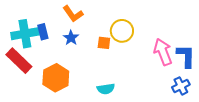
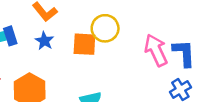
orange square: (104, 43) -> (84, 44), size x1.5

